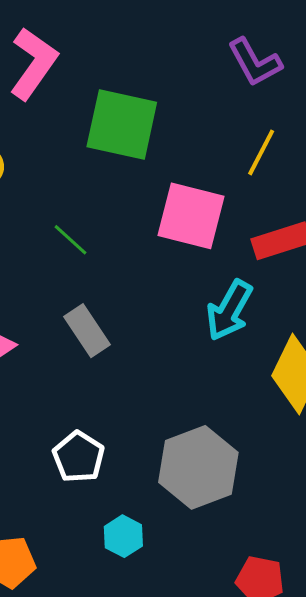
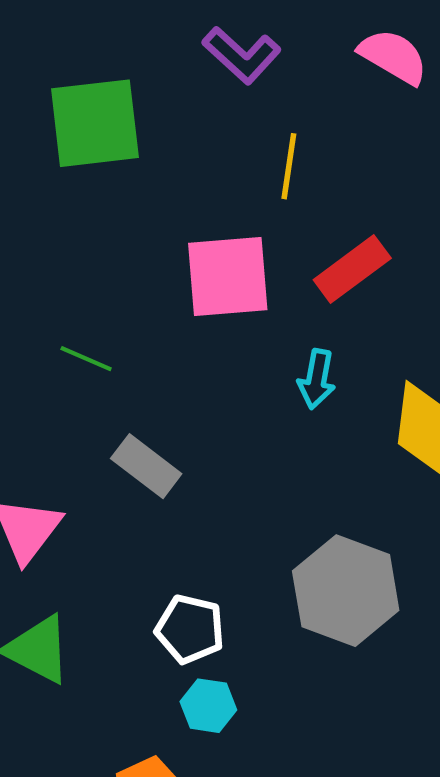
green square: (122, 125) -> (95, 123), moved
cyan arrow: (229, 310) -> (317, 379), size x0.7
cyan hexagon: (123, 536) -> (208, 706), moved

